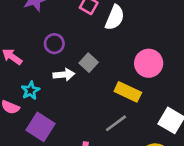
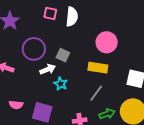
purple circle: (54, 44) -> (34, 49), size x1.5
cyan star: (30, 90) -> (61, 84), moved

